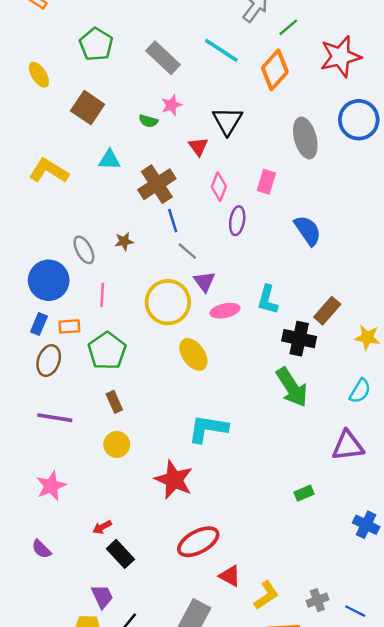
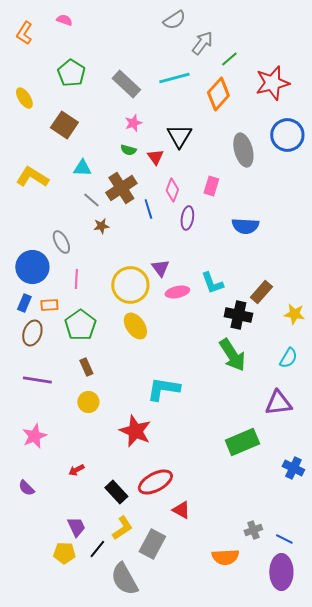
cyan line: (221, 50) -> (174, 78), turned -48
green semicircle: (148, 121) -> (128, 150), moved
blue line: (173, 221) -> (148, 209), moved
blue semicircle: (308, 230) -> (245, 226), turned 128
brown star: (124, 241) -> (101, 226), moved
gray line: (187, 251) -> (91, 200), moved
cyan L-shape: (268, 300) -> (212, 283), turned -35
yellow ellipse: (193, 354) -> (135, 326), moved
green rectangle: (304, 493) -> (242, 442), size x2.0
black rectangle: (120, 554) -> (116, 492), moved
yellow L-shape: (266, 595) -> (122, 528), moved

